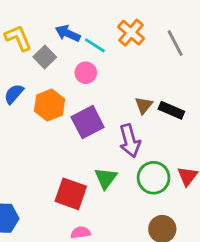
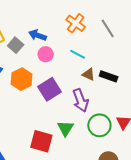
blue arrow: (68, 33) -> (38, 35), moved
cyan line: (95, 45) -> (78, 54), moved
brown triangle: (144, 105) -> (89, 74), turned -40

